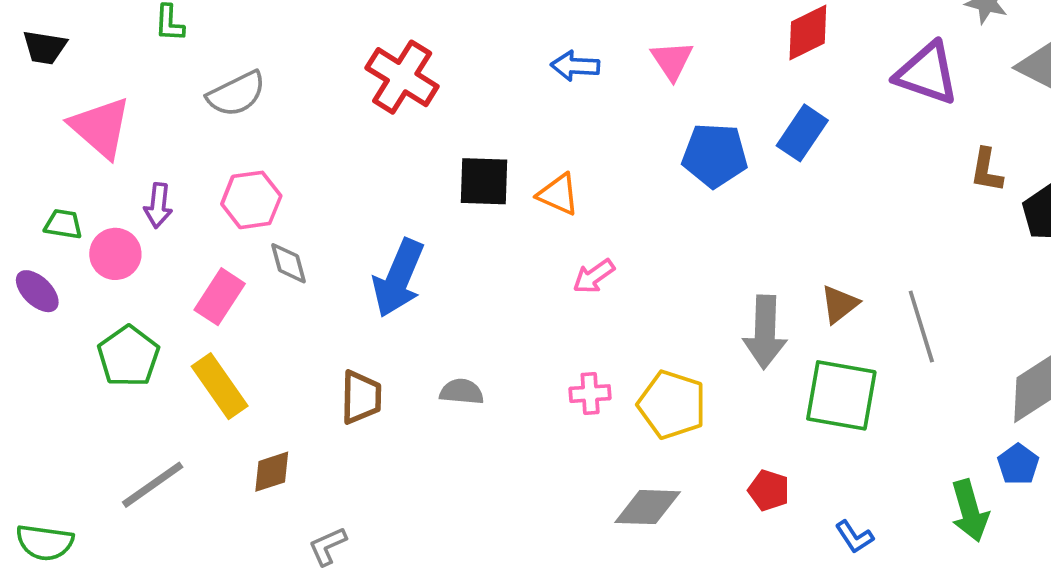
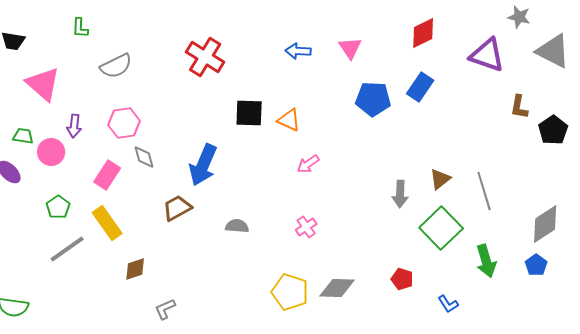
gray arrow: (765, 332) -> (400, 194), size x0.7
green pentagon: (128, 356) -> (58, 207), size x0.7
pink cross: (590, 394) -> (306, 227), turned -30
green square: (841, 395) -> (441, 228), turned 36
brown trapezoid: (361, 397) -> (177, 208), moved, turned -120
yellow pentagon: (672, 405) -> (290, 292), moved
gray line: (153, 485) -> (67, 249), moved
green arrow: (970, 511) -> (486, 261), moved

